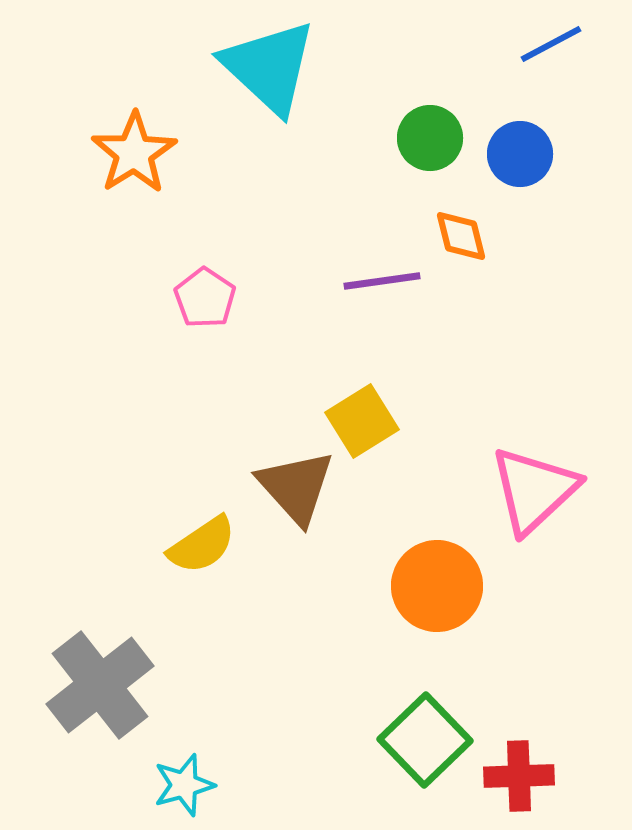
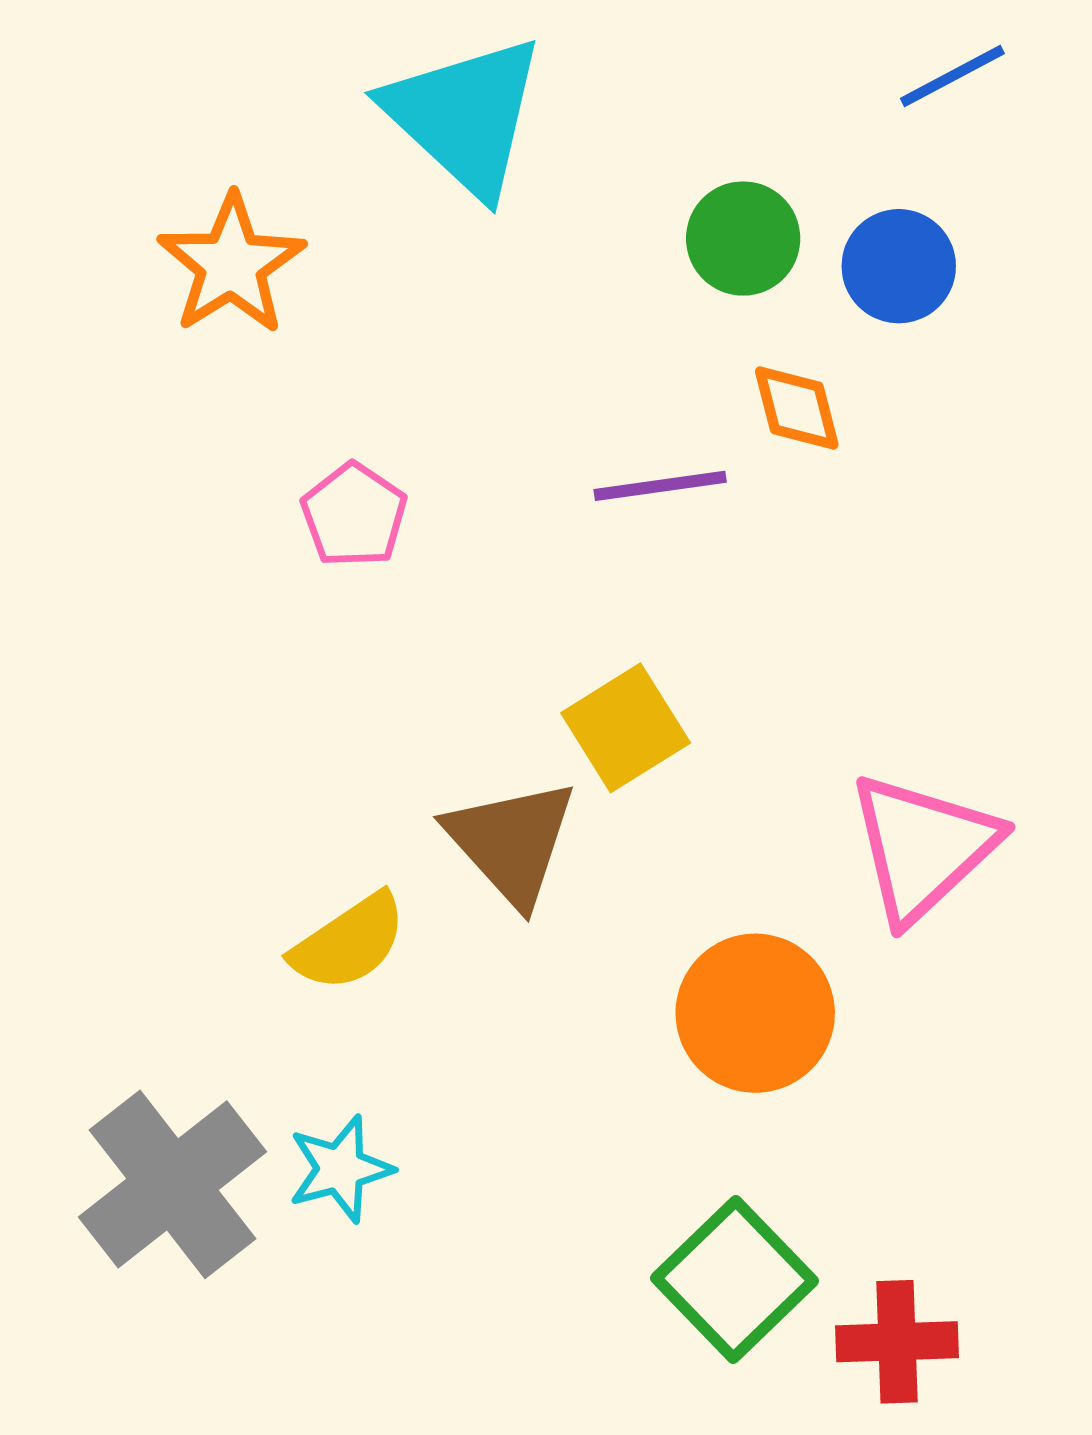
cyan star: (184, 785) -> (340, 1169), moved

